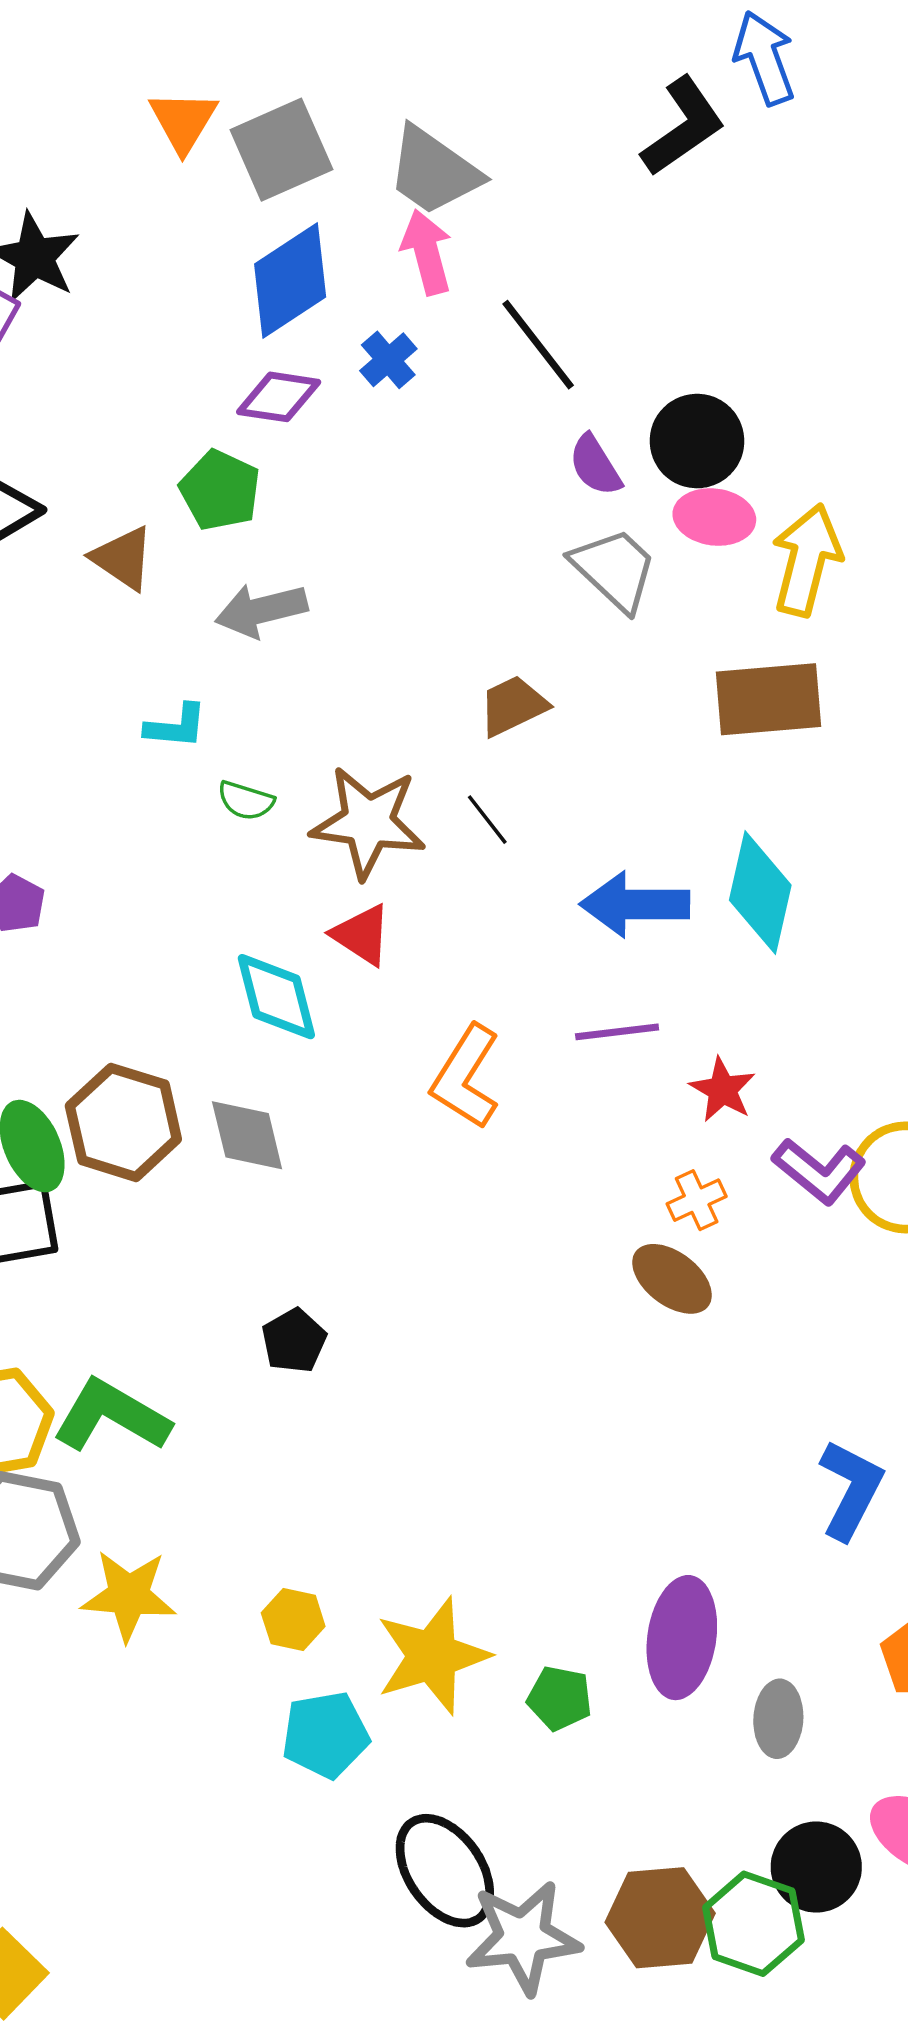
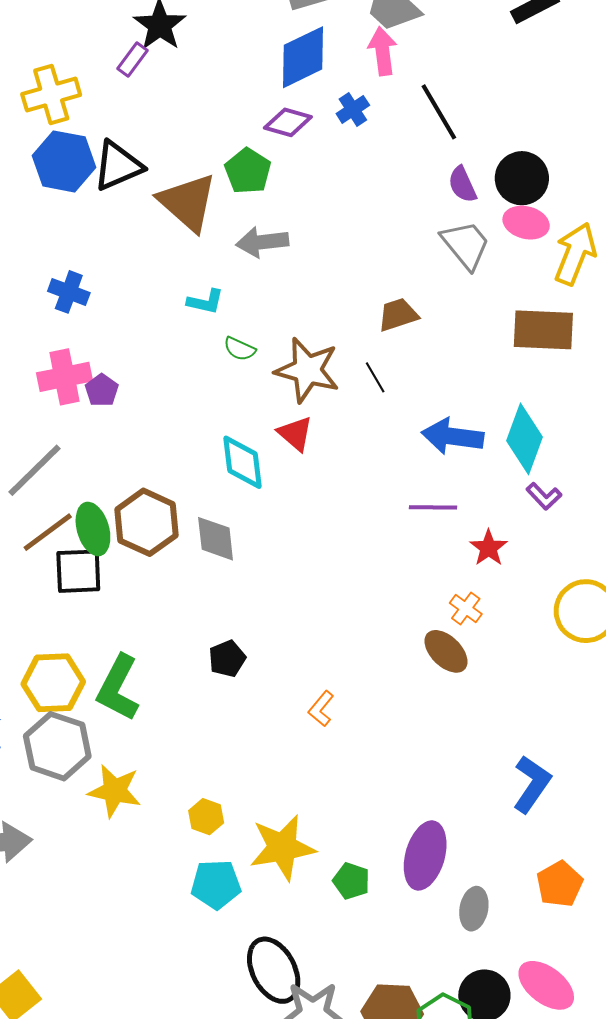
brown triangle: (123, 558) -> (188, 202), size x1.6
orange L-shape: (466, 1077) -> (321, 709), moved, size x0.6
purple L-shape: (819, 1171) -> (544, 496), moved, size x0.7
orange cross: (697, 1200) -> (466, 609), turned -36
green L-shape: (111, 1416) -> (118, 688), turned -100

